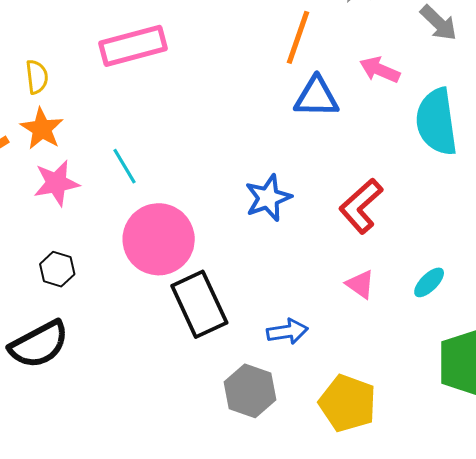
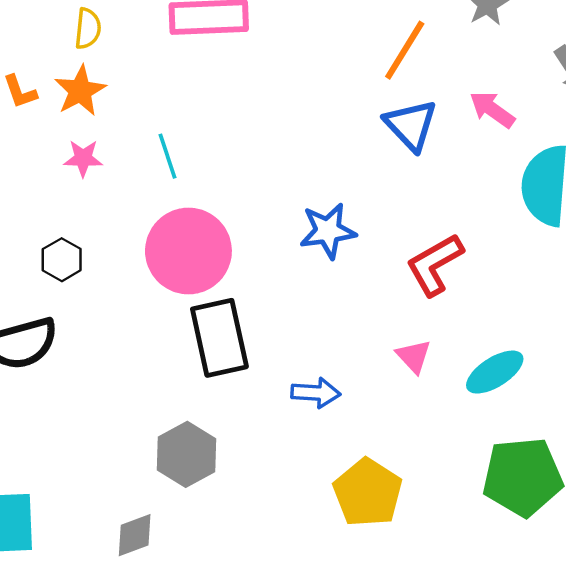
blue triangle: (316, 97) -> (411, 125), turned 33
pink star: (56, 183) -> (83, 158), size x0.7
cyan ellipse: (429, 282) -> (495, 372), size x1.4
gray hexagon: (250, 391) -> (186, 454), moved

